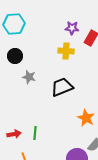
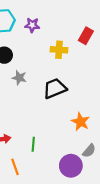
purple star: (72, 28) -> (32, 25), moved
green line: (35, 133) -> (33, 144), moved

